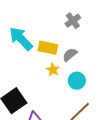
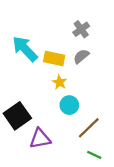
gray semicircle: (70, 55) -> (81, 56), moved
cyan circle: (77, 81) -> (69, 105), moved

